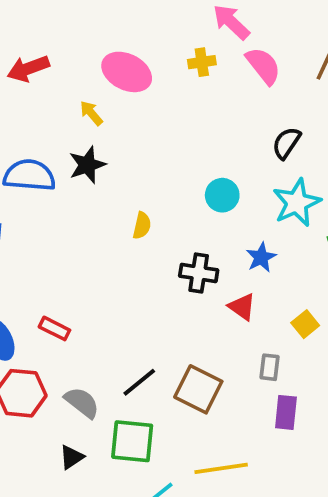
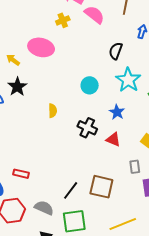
pink ellipse: (127, 72) -> (41, 47), moved
black cross: (199, 273) -> (87, 128), turned 30

